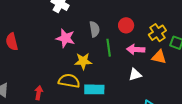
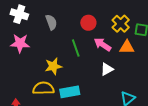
gray semicircle: (95, 29) -> (51, 22), moved
pink star: (65, 38) -> (20, 43), moved
pink arrow: (136, 49) -> (103, 45), turned 42

